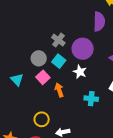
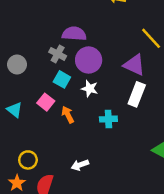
purple semicircle: (99, 21) -> (74, 34), moved, turned -78
gray circle: (39, 58) -> (17, 65), moved
yellow circle: (42, 119) -> (28, 160), moved

